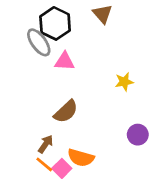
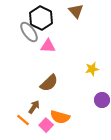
yellow star: (124, 82) -> (92, 69), moved
orange line: (44, 164) -> (23, 120), moved

